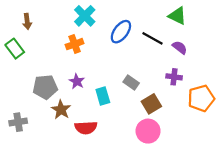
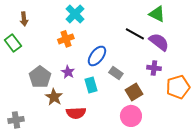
blue ellipse: (121, 32) -> (97, 56), moved
purple semicircle: (180, 47) -> (159, 42), size x1.5
gray pentagon: (45, 87) -> (40, 77), turned -30
gray cross: (18, 122) -> (16, 120), moved

